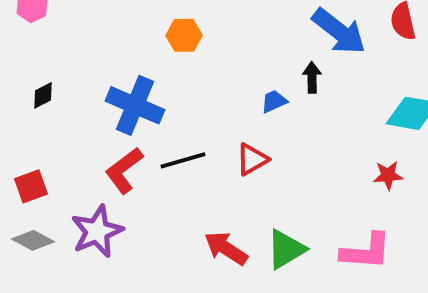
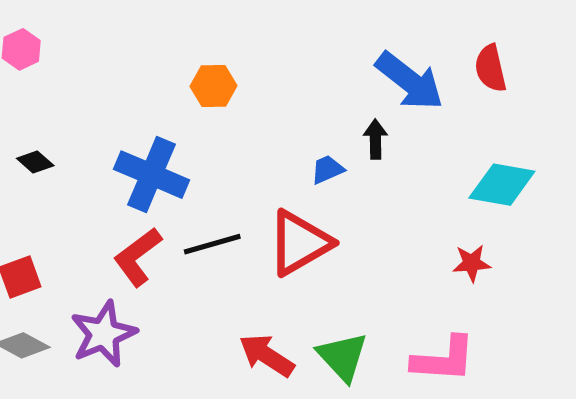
black diamond: (43, 95) -> (35, 162), turned 68
red triangle: (252, 159) -> (300, 243), size x1.6
green triangle: (286, 249) -> (343, 357), turned -42

